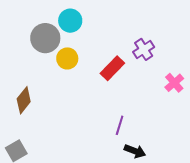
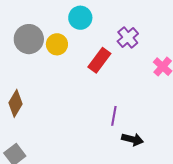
cyan circle: (70, 21) -> (80, 18), moved
yellow circle: (67, 58) -> (57, 44), moved

